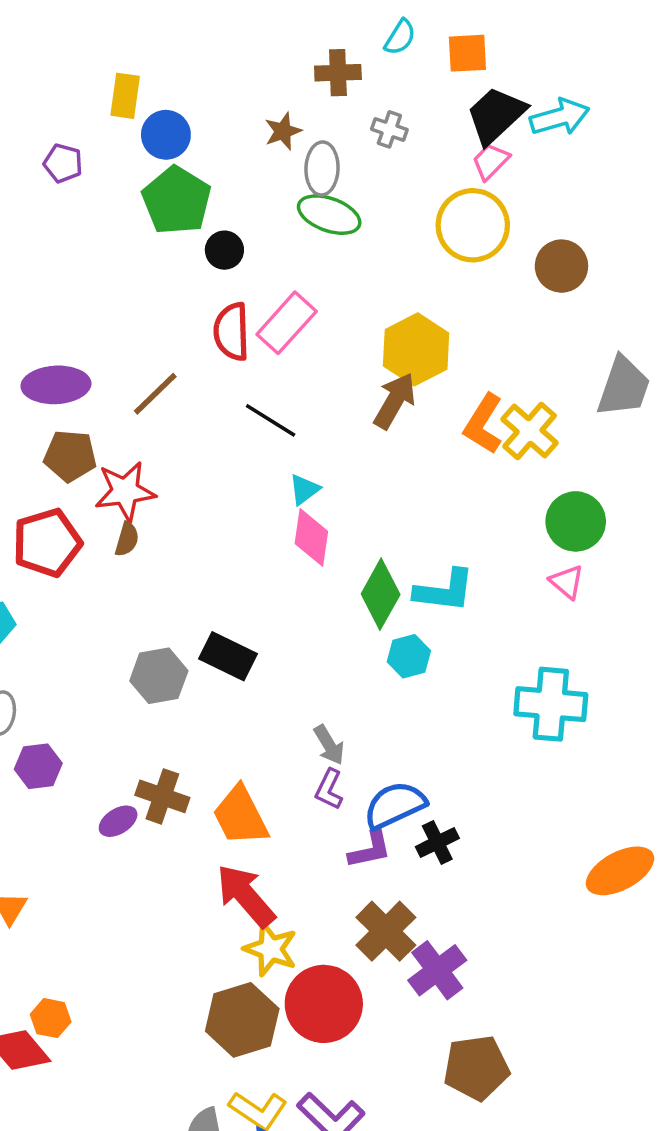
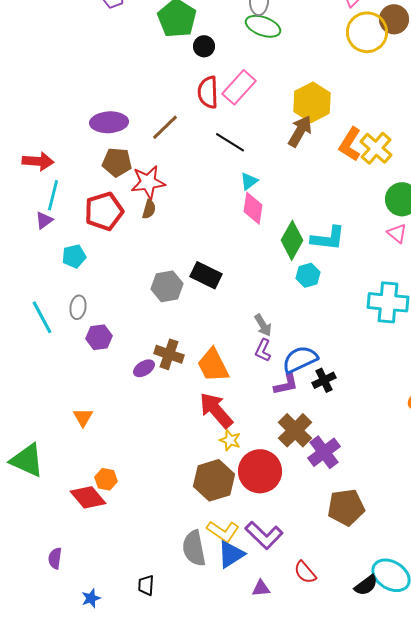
yellow circle: (473, 225) -> (367, 32), moved
brown circle: (561, 266) -> (394, 19), moved
yellow star: (271, 949) -> (230, 440), size x0.7

